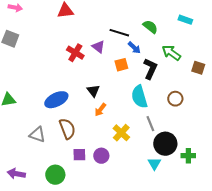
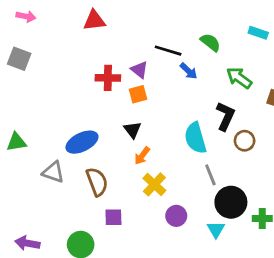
red cross: (75, 53) -> (108, 78), turned -30
orange square: (121, 65) -> (138, 94), moved
black L-shape: (150, 69) -> (225, 116), moved
yellow cross: (121, 133) -> (154, 184), moved
gray triangle: (37, 135) -> (53, 172), moved
purple circle: (101, 156) -> (176, 216), moved

